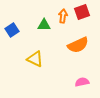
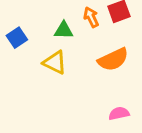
orange arrow: (63, 16) -> (91, 17), turned -32
yellow triangle: (35, 59) -> (55, 62), moved

